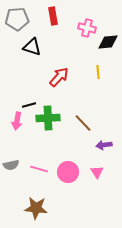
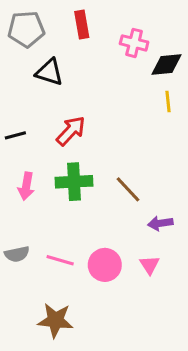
yellow line: (98, 72) -> (168, 102), moved
red arrow: (59, 77) -> (71, 131), moved
black line: (29, 105) -> (15, 135), moved

